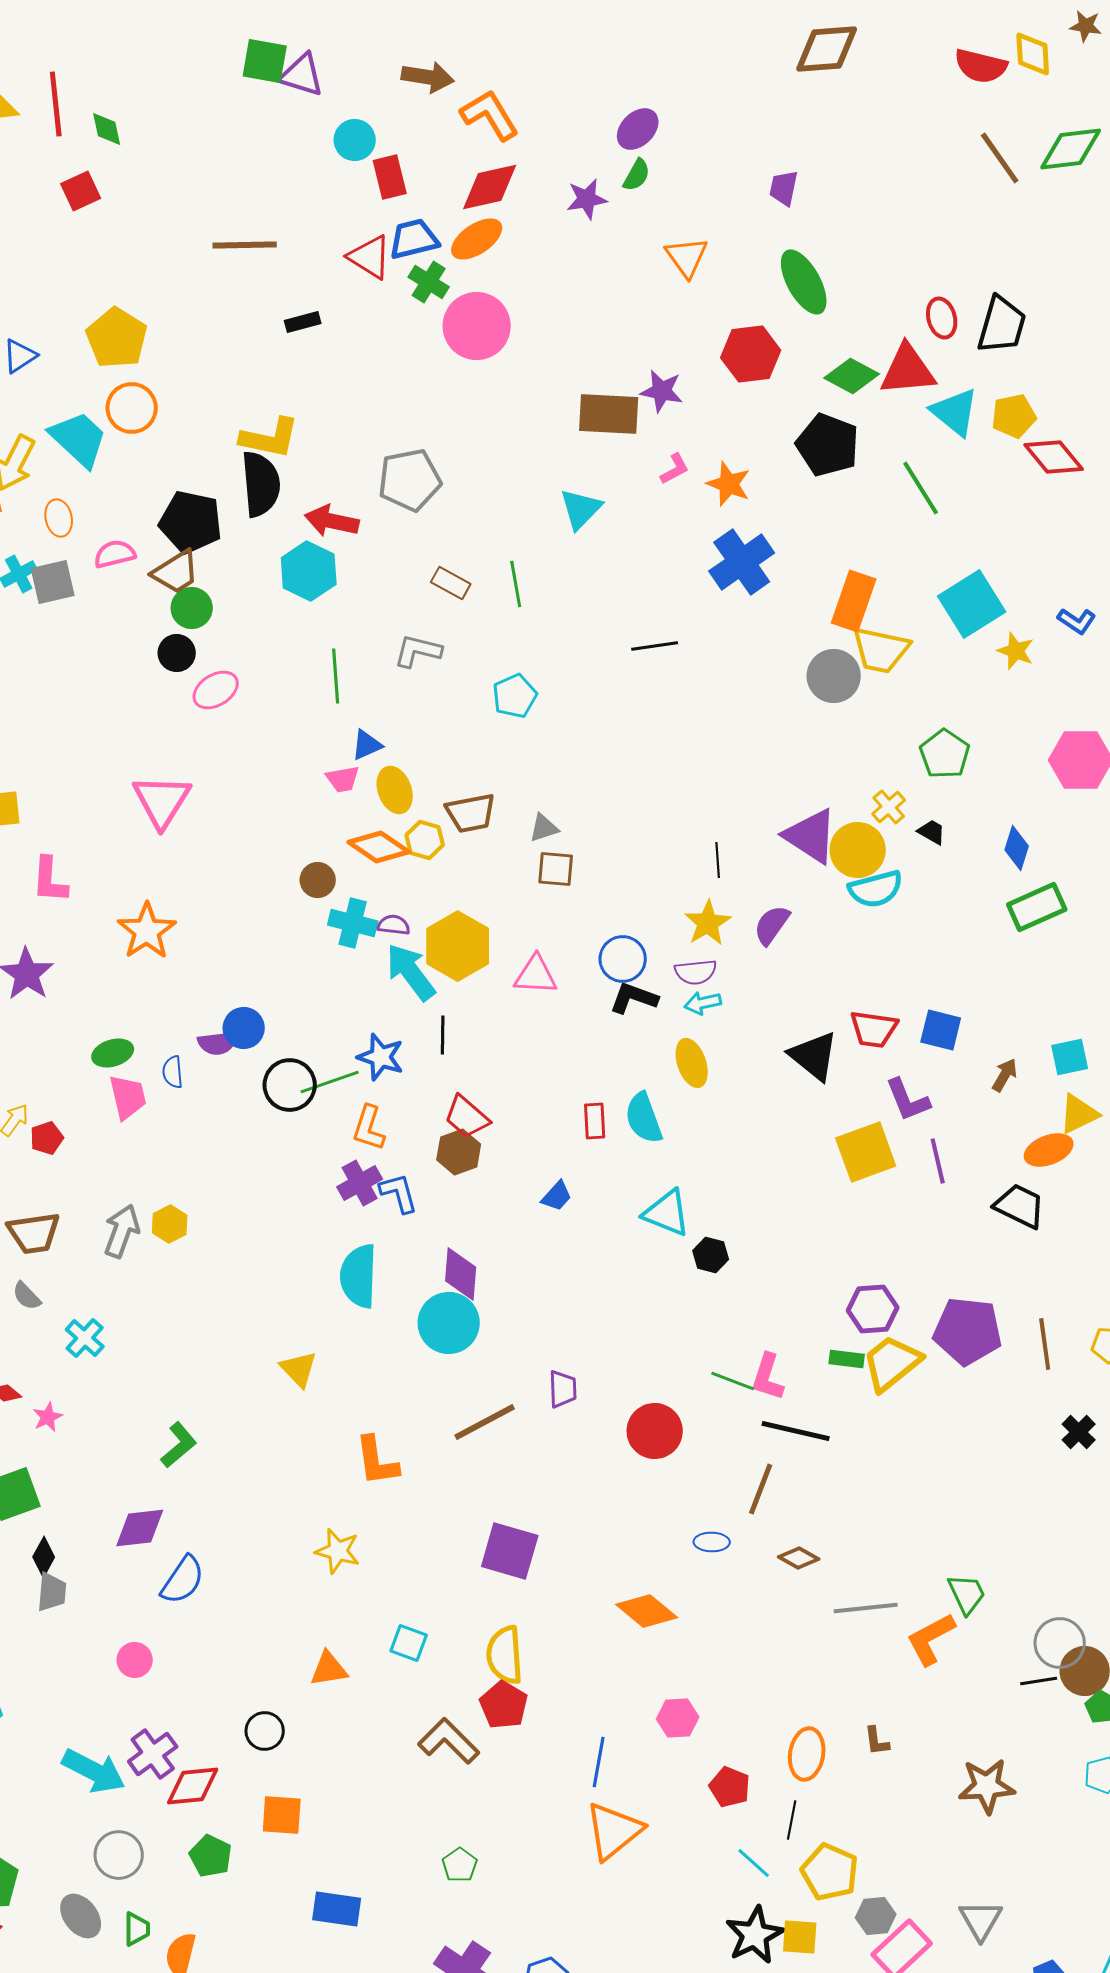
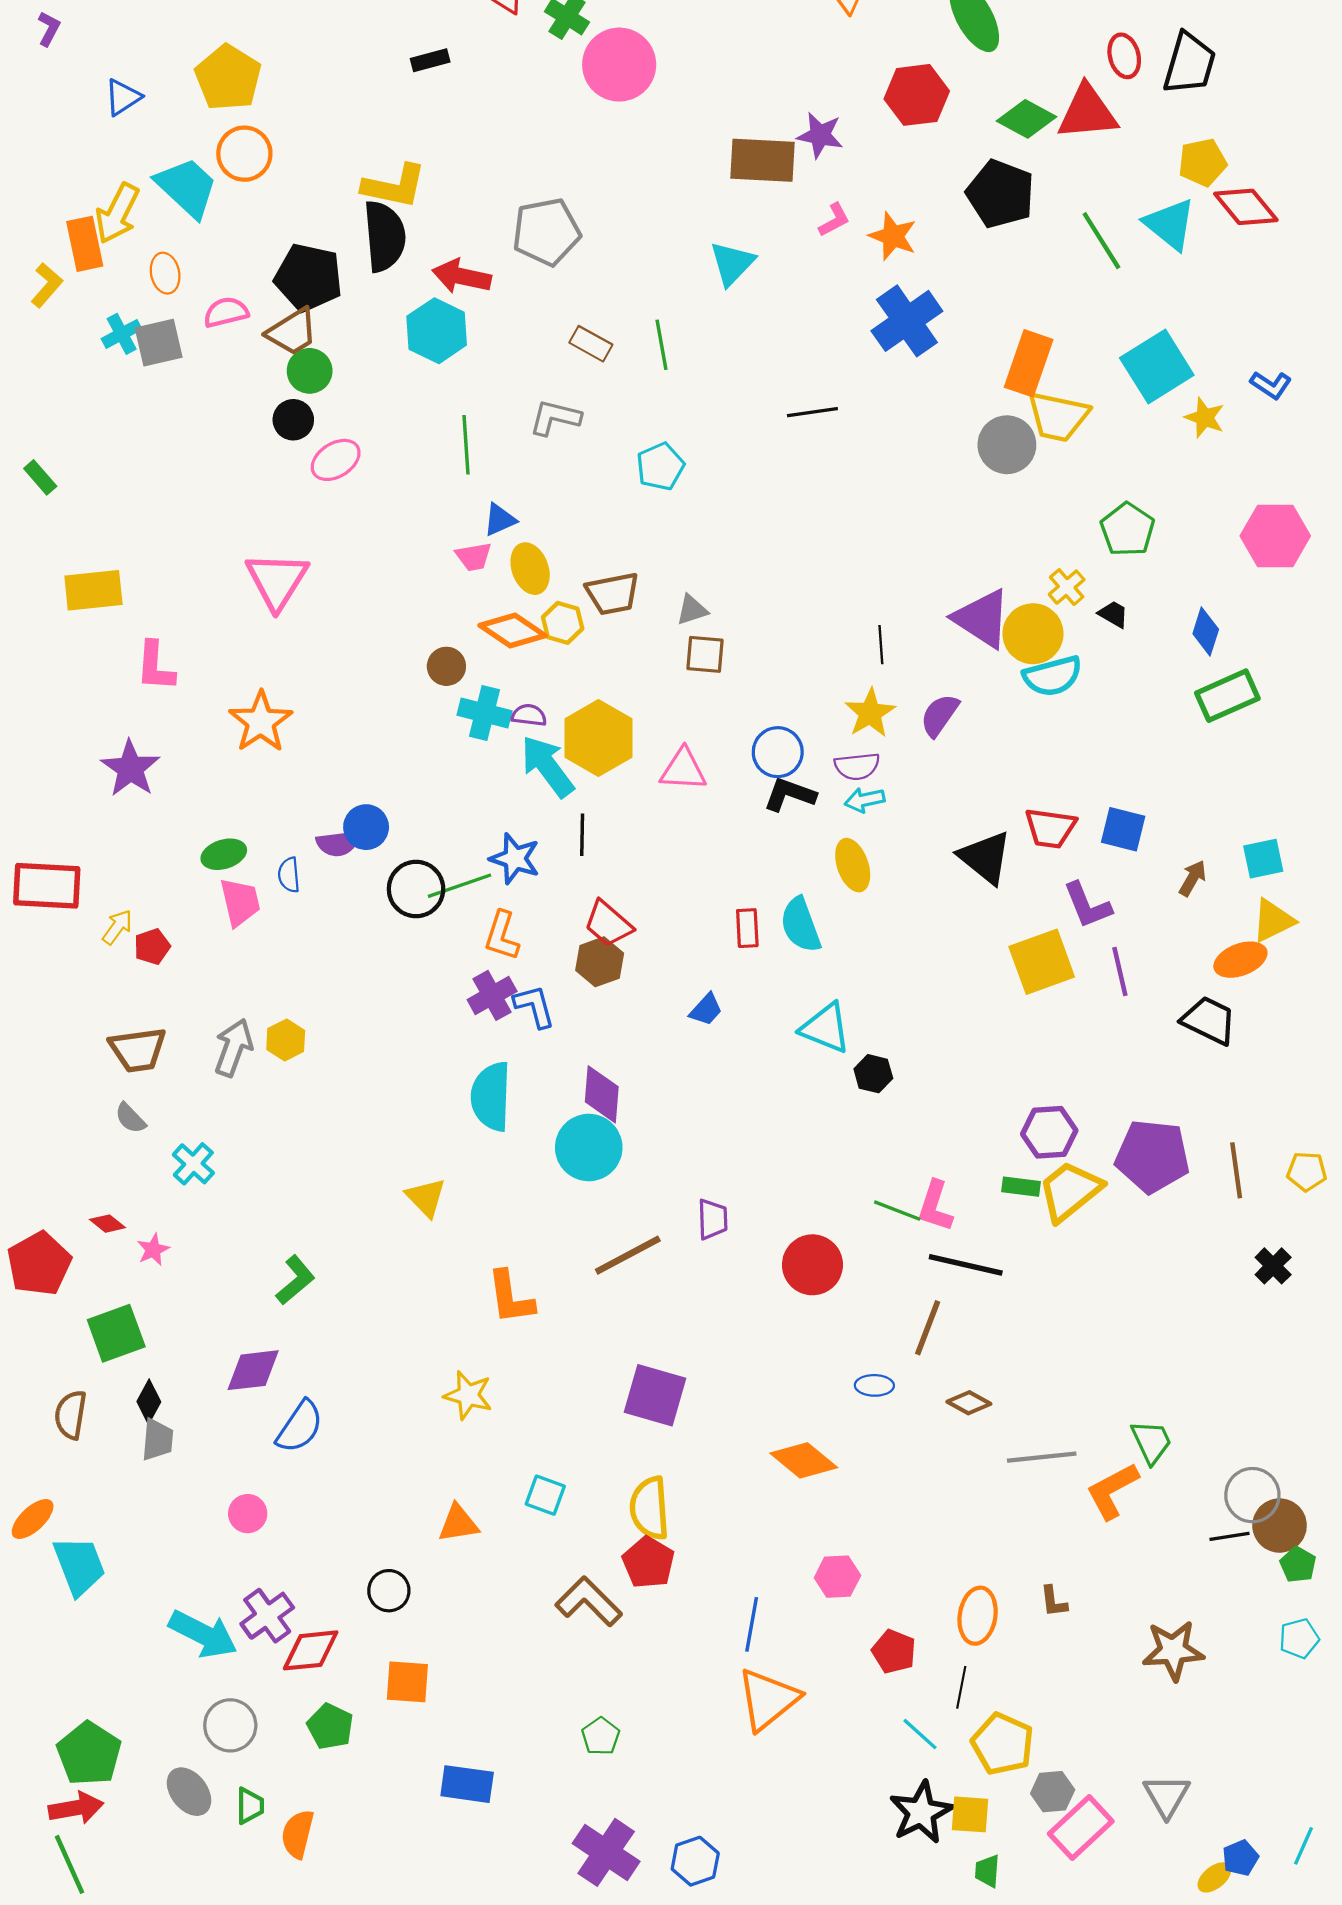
cyan triangle: (955, 412) -> (1170, 224), moved

